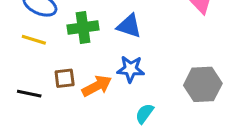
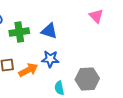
gray hexagon: (203, 84) -> (87, 79), moved
cyan semicircle: (144, 114) -> (59, 88), turned -48

